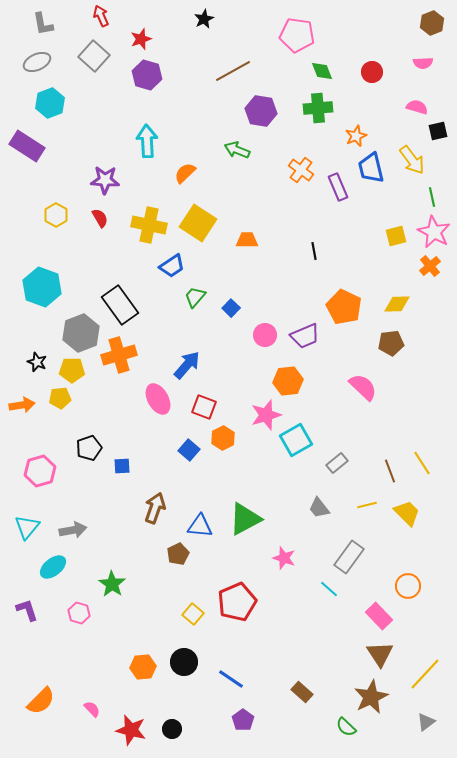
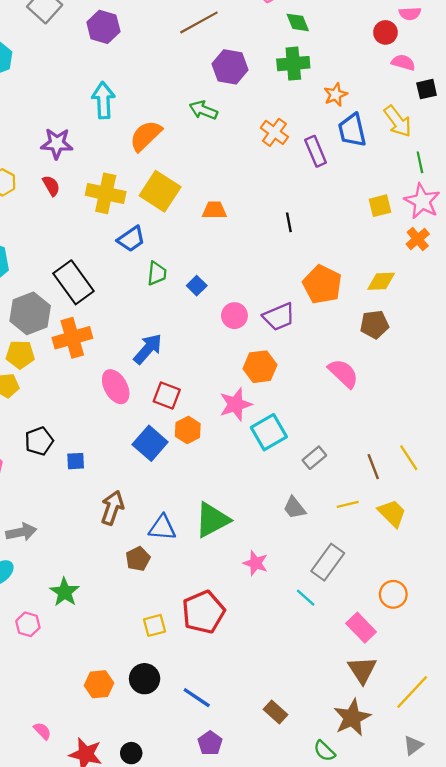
red circle: (372, 72) -> (385, 32), moved
orange semicircle: (185, 173) -> (146, 136), size x1.4
green trapezoid: (195, 297) -> (157, 273), turned 145
blue square: (189, 450) -> (150, 443), size x1.4
yellow square: (193, 614) -> (155, 625), turned 35

